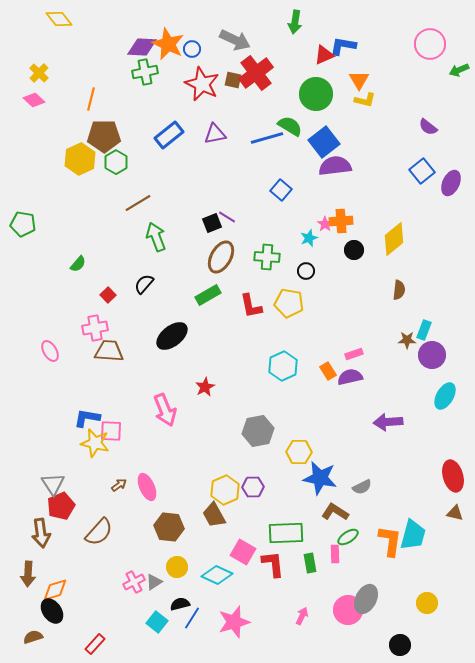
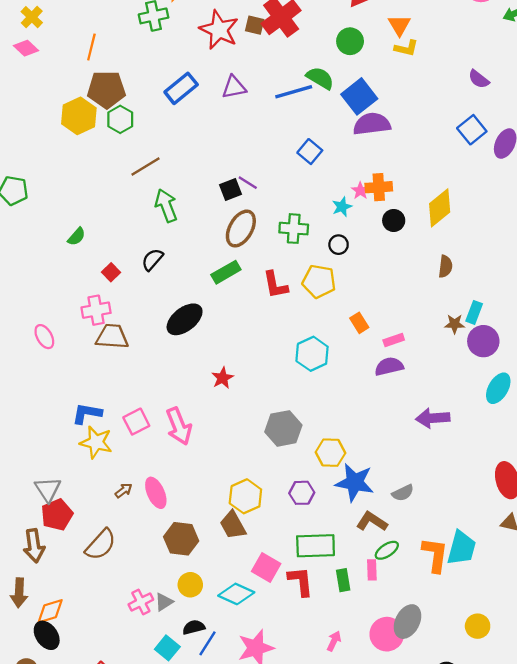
green circle: (316, 94) -> (350, 41), size x0.7
orange rectangle: (328, 371) -> (359, 323), moved
pink arrow: (165, 410) -> (179, 426), moved
pink square: (111, 431) -> (136, 422), moved, turned -30
purple hexagon: (253, 487) -> (302, 493), moved

